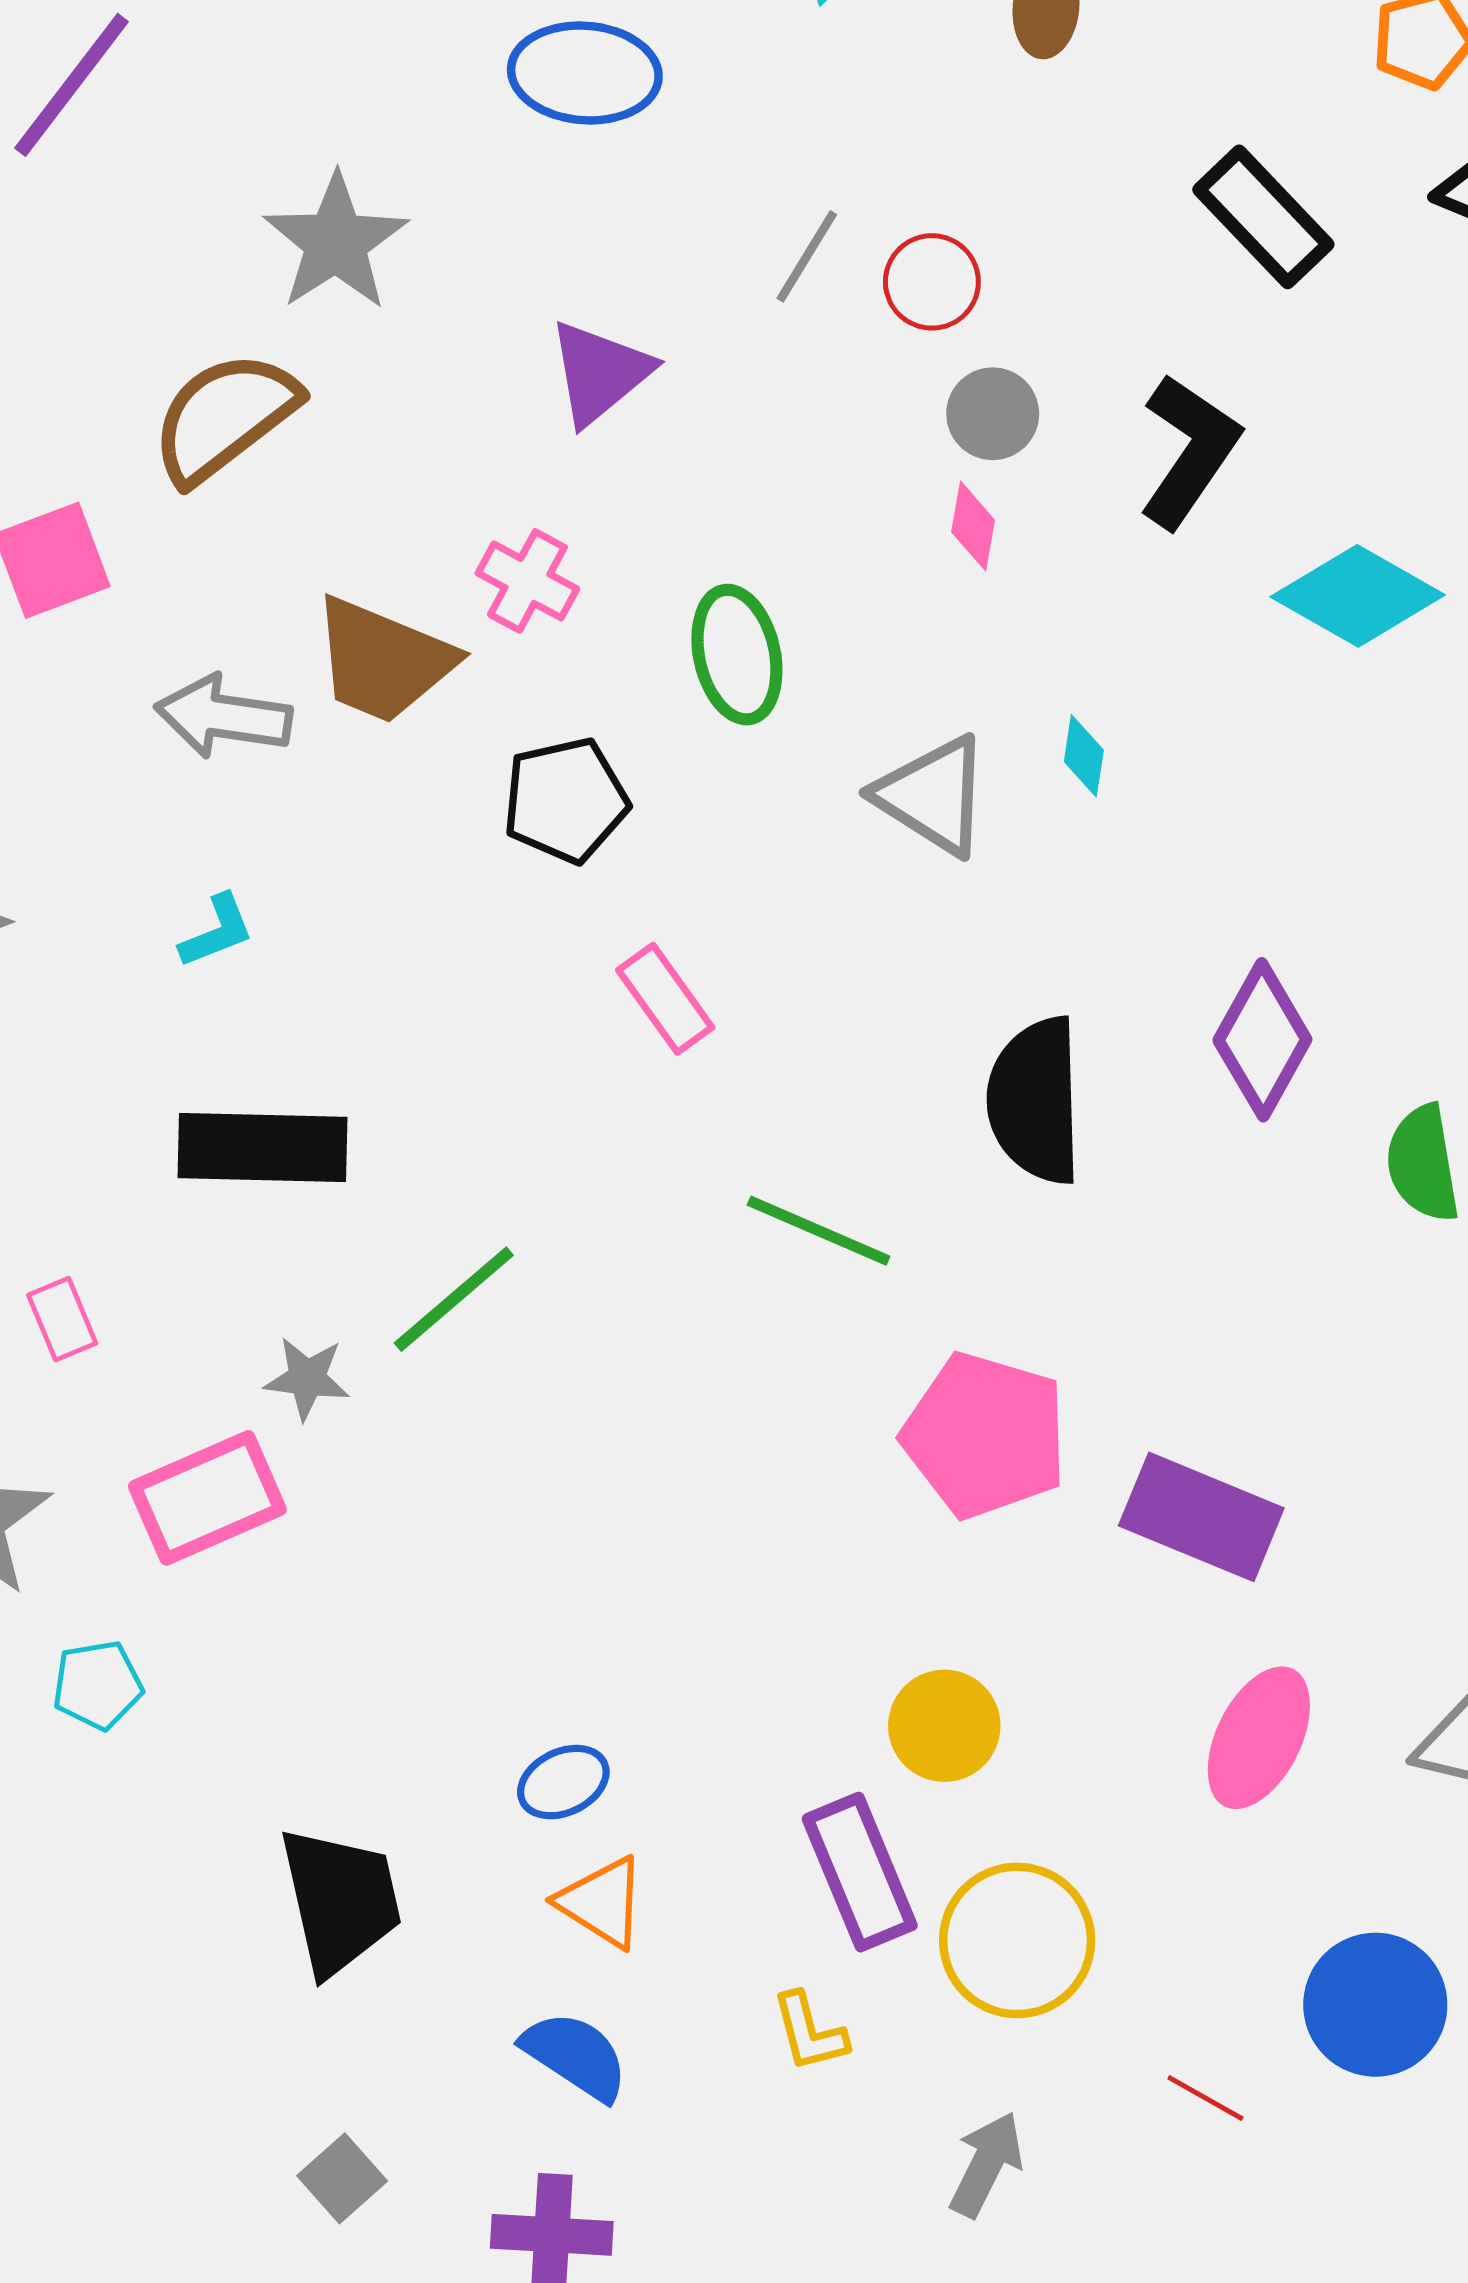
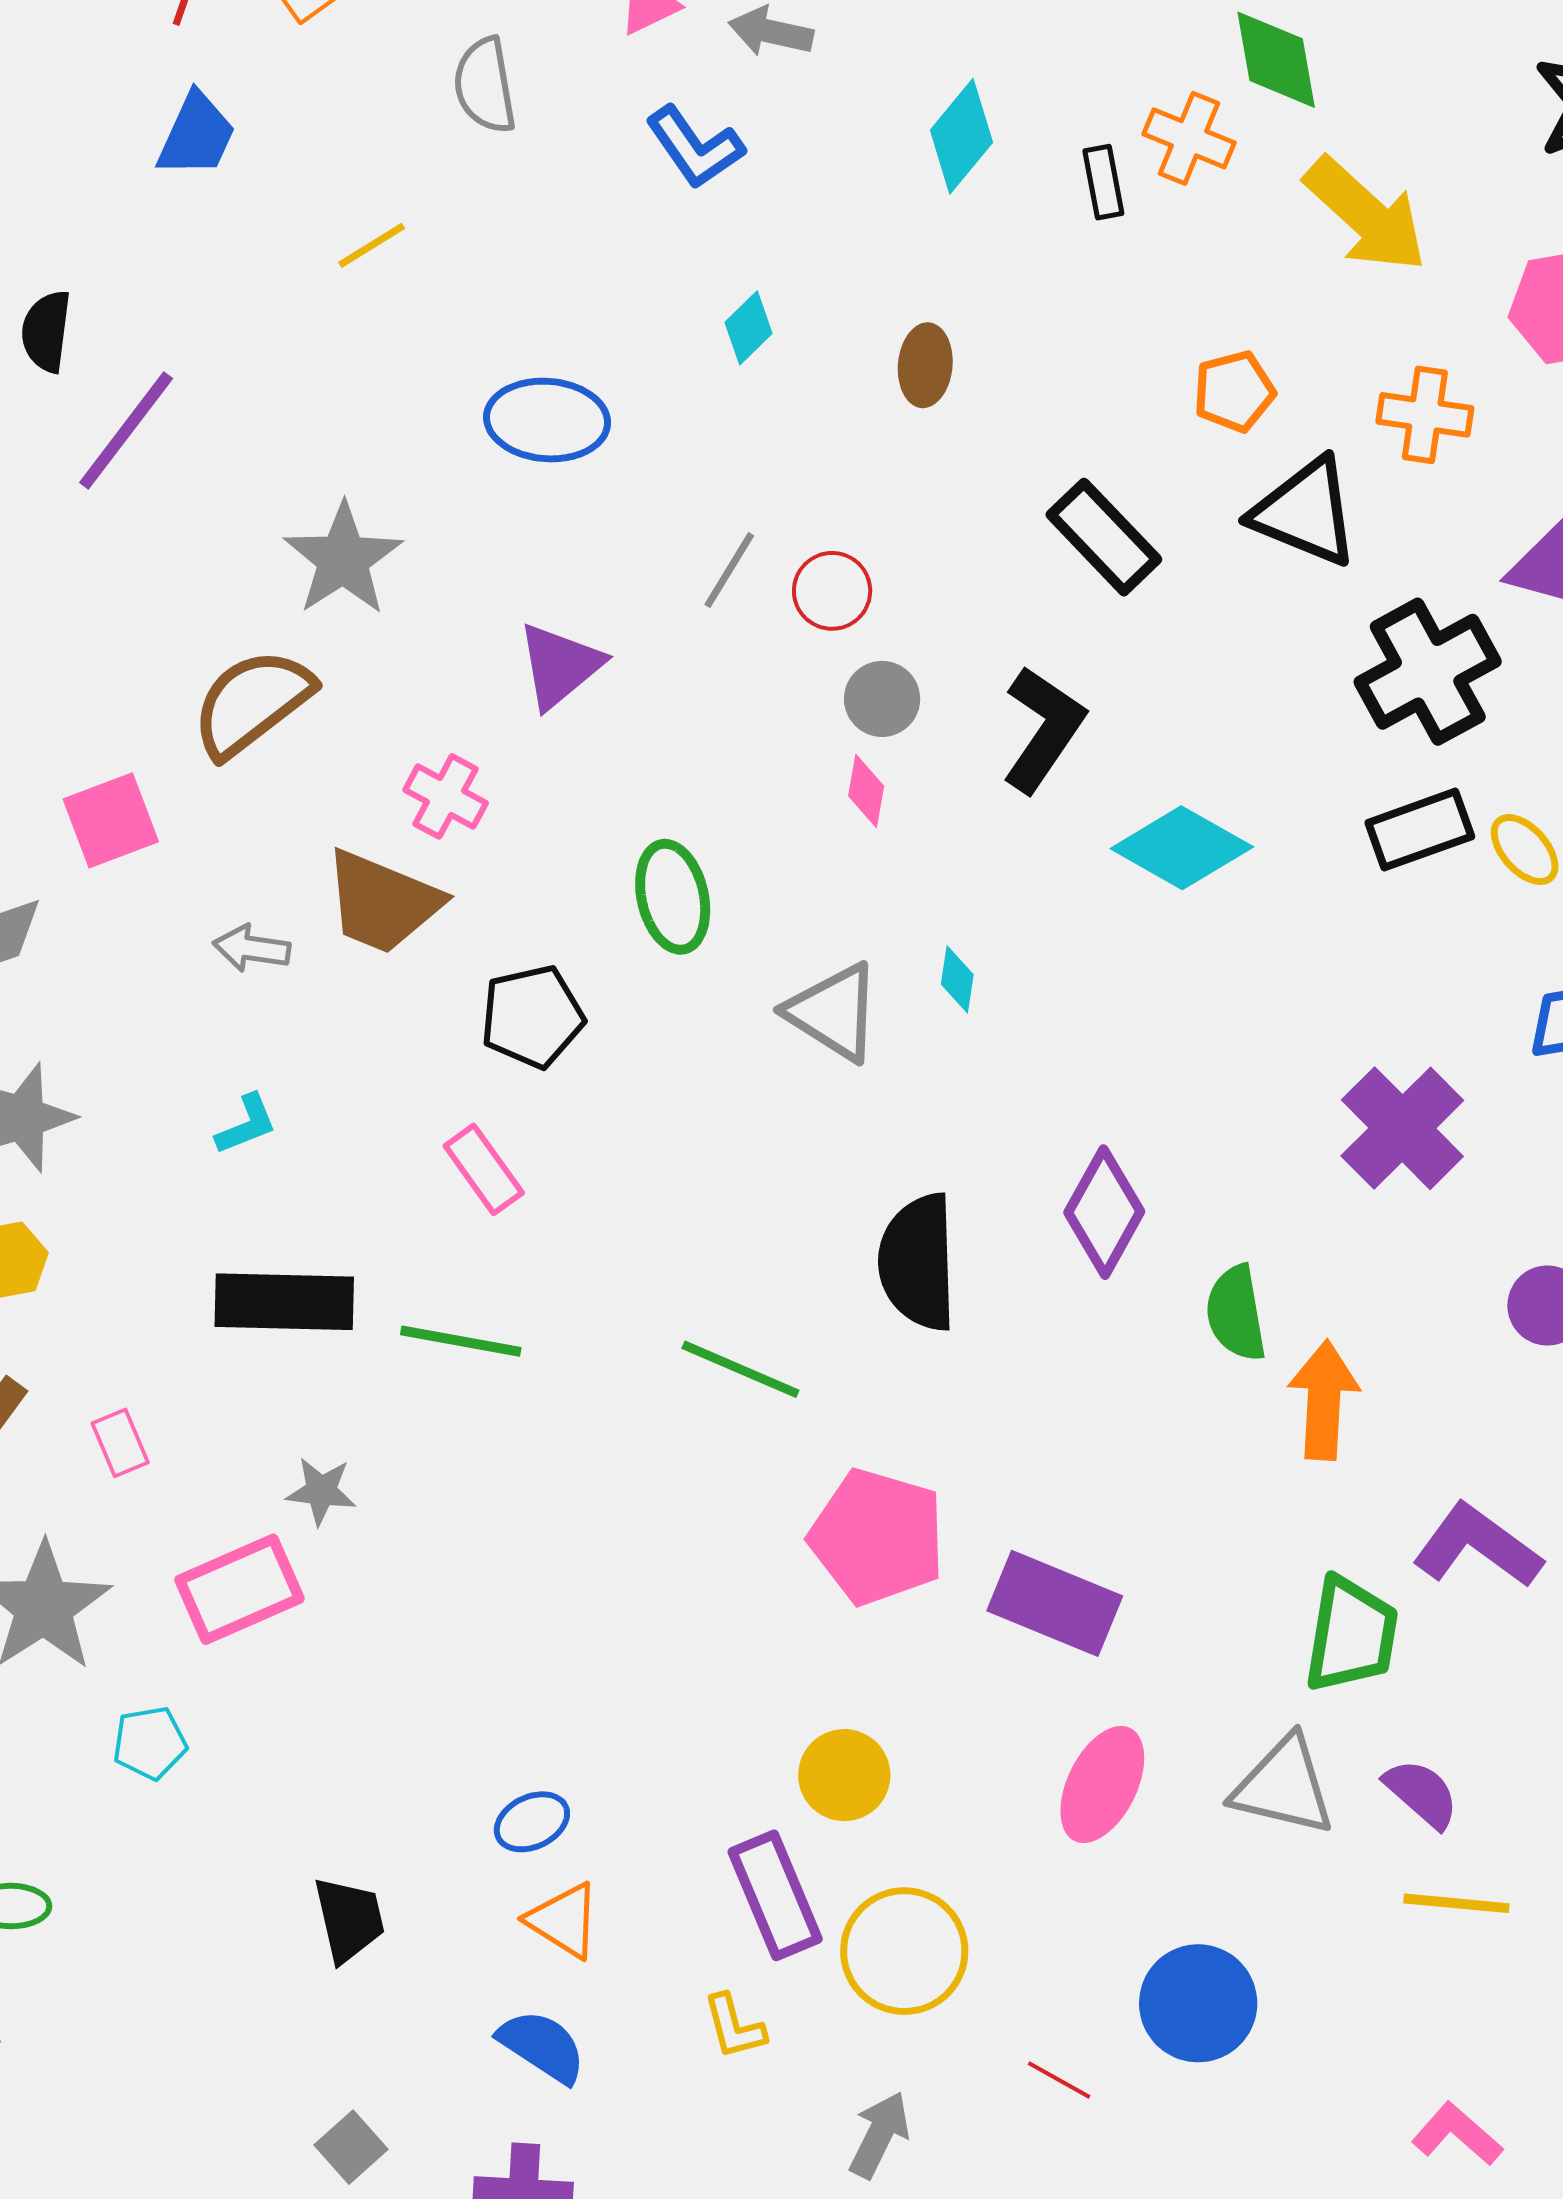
pink cross: (527, 581) -> (446, 796), moved
gray arrow: (223, 717) -> (252, 948), size x0.7
pink rectangle: (665, 999) -> (484, 1169), moved
green line: (454, 1299) -> (461, 1341), moved, turned 51
black trapezoid: (340, 1901) -> (349, 1919), size x0.7

